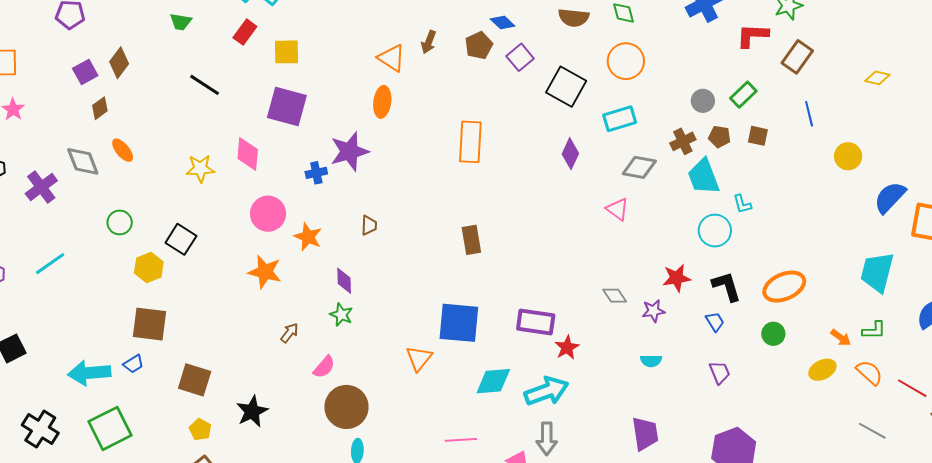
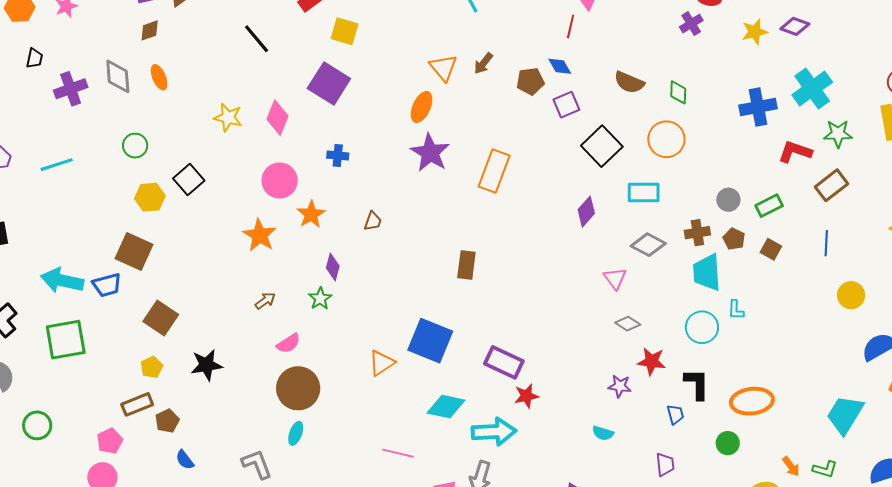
purple star: (349, 151) -> (430, 153), moved, turned 30
gray diamond: (615, 296) -> (628, 324), moved, turned -40
blue trapezoid: (133, 364) -> (107, 285), size x1.4

